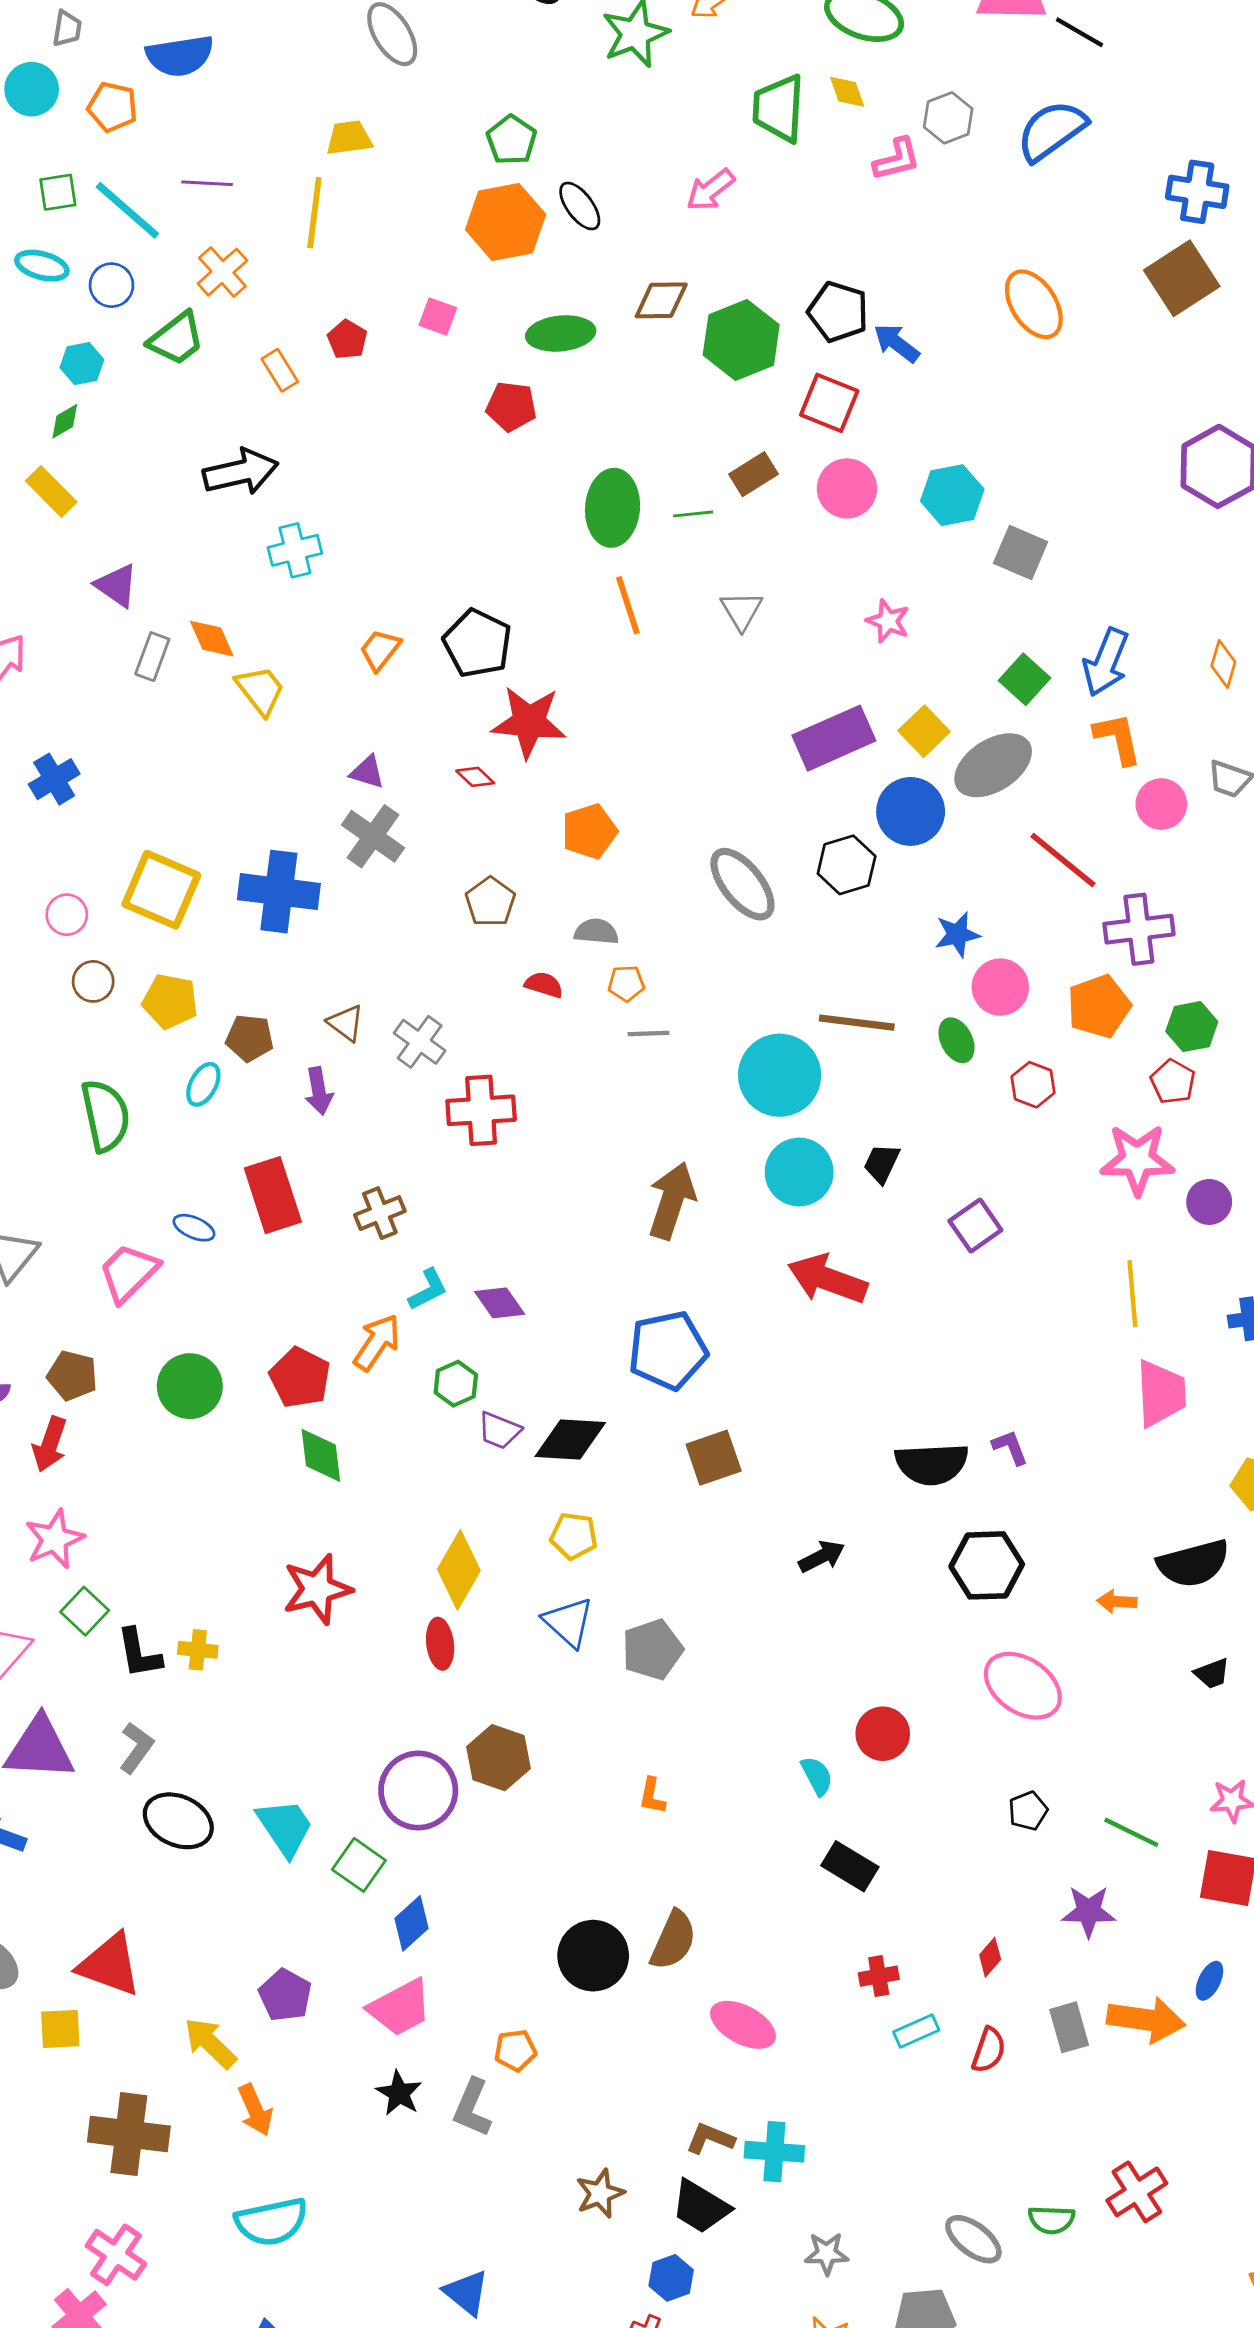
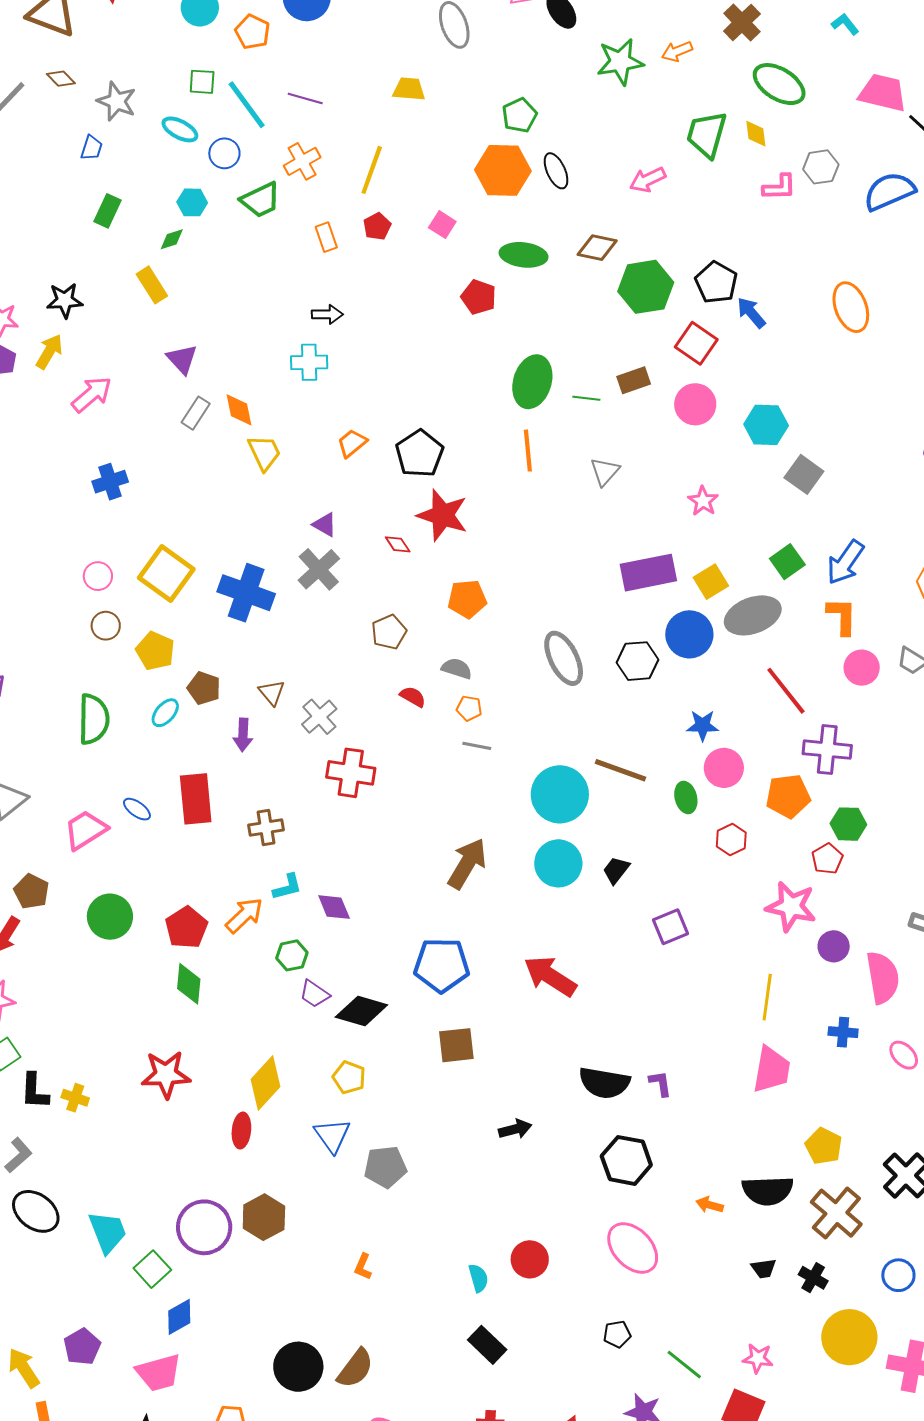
yellow line: (314, 213) -> (372, 170), moved
black arrow: (241, 472) -> (327, 314), moved, size x0.6
red arrow: (827, 1279) -> (550, 976), moved

